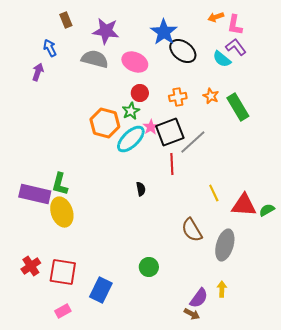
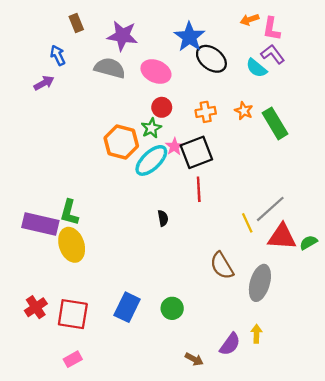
purple arrow: (38, 72) -> (44, 83), turned 42
gray line: (193, 142) -> (270, 209), moved
blue rectangle: (101, 290) -> (127, 307), moved
brown arrow: (192, 314) -> (194, 359), moved

